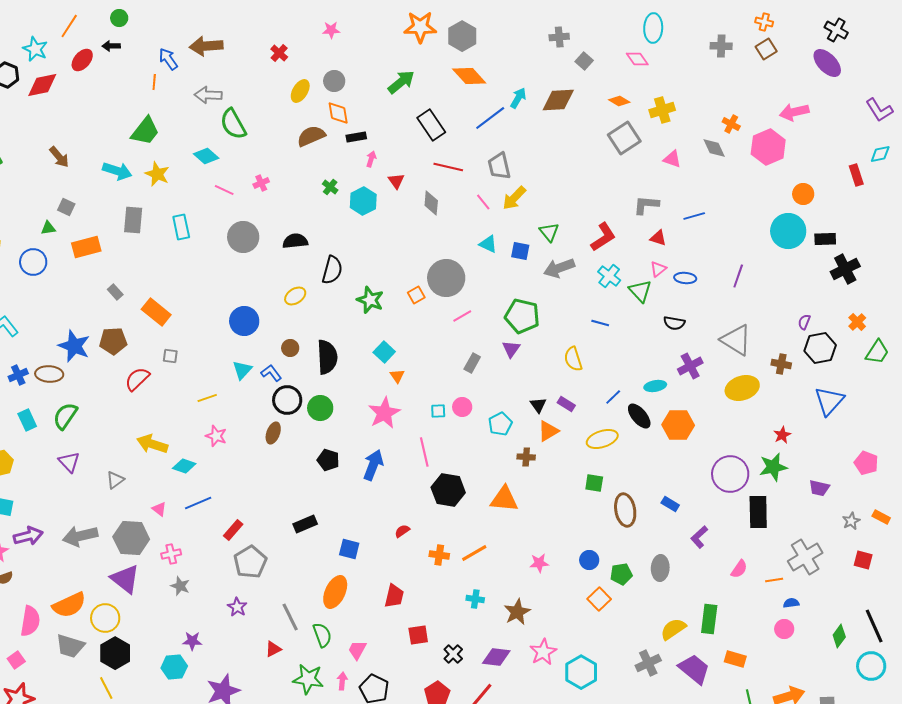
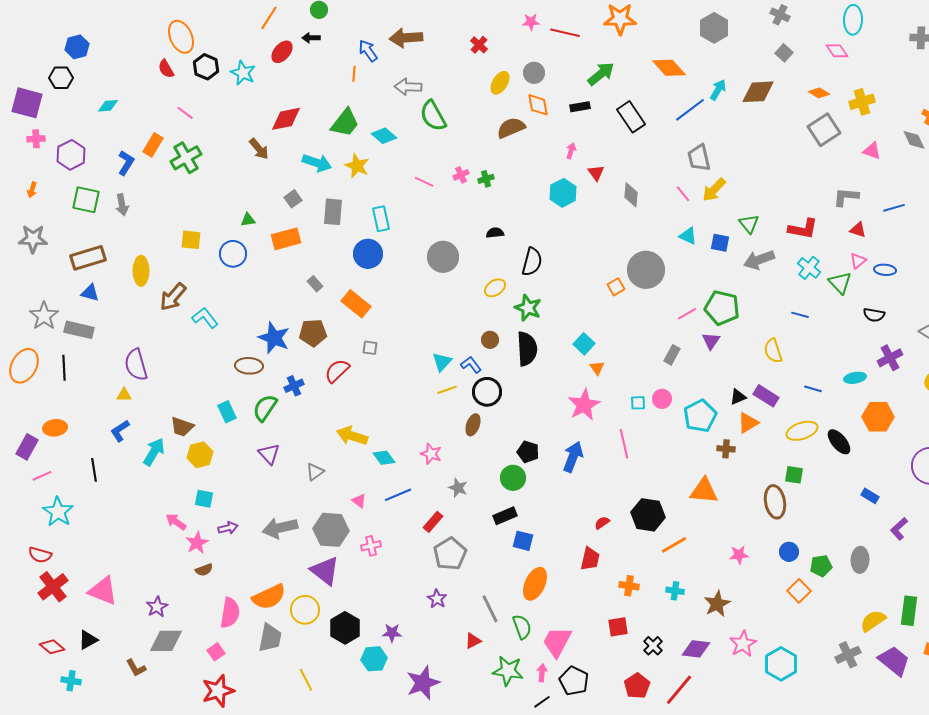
gray hexagon: (462, 36) -> (714, 28), moved
gray cross: (559, 37) -> (780, 15), moved, turned 30
cyan star: (35, 49) -> (243, 73), moved
red diamond: (42, 85) -> (286, 119), moved
black rectangle: (356, 137) -> (580, 107), moved
cyan diamond: (206, 156) -> (384, 136), moved
red line: (448, 167) -> (565, 33), moved
green cross: (330, 187) -> (486, 179), moved, turned 35
gray square: (66, 207) -> (293, 199), moved, turned 30
gray circle: (243, 237) -> (443, 257), moved
red L-shape: (603, 237) -> (803, 229), turned 44
black semicircle: (295, 241) -> (495, 233), size x0.7
green star: (370, 300) -> (528, 308), moved
pink line: (462, 316) -> (687, 314), moved
blue circle: (244, 321) -> (368, 254), moved
blue cross: (18, 375) -> (294, 386), moved
blue line: (613, 397) -> (813, 389), turned 60
yellow line: (207, 398) -> (447, 390), moved
purple rectangle: (566, 404) -> (766, 396), size x1.4
black triangle: (538, 405) -> (738, 397), turned 42
green circle: (320, 408) -> (513, 478), moved
black ellipse: (639, 416) -> (839, 442), moved
cyan pentagon: (500, 424) -> (700, 416), size x1.4
pink star: (216, 436) -> (431, 454), moved
cyan diamond: (184, 466) -> (384, 458), turned 35
black hexagon: (448, 490) -> (648, 515), moved
brown ellipse: (625, 510) -> (775, 502), moved
purple arrow: (28, 536) -> (228, 528), size x0.7
blue square: (349, 549) -> (523, 541), moved
orange cross: (439, 555) -> (629, 586), moved
gray star: (180, 586) -> (458, 488), moved
red trapezoid: (394, 596) -> (590, 559), moved
gray trapezoid: (70, 646) -> (270, 638), turned -96
pink trapezoid: (357, 650) -> (557, 642), size x1.6
black hexagon: (115, 653) -> (345, 628), moved

